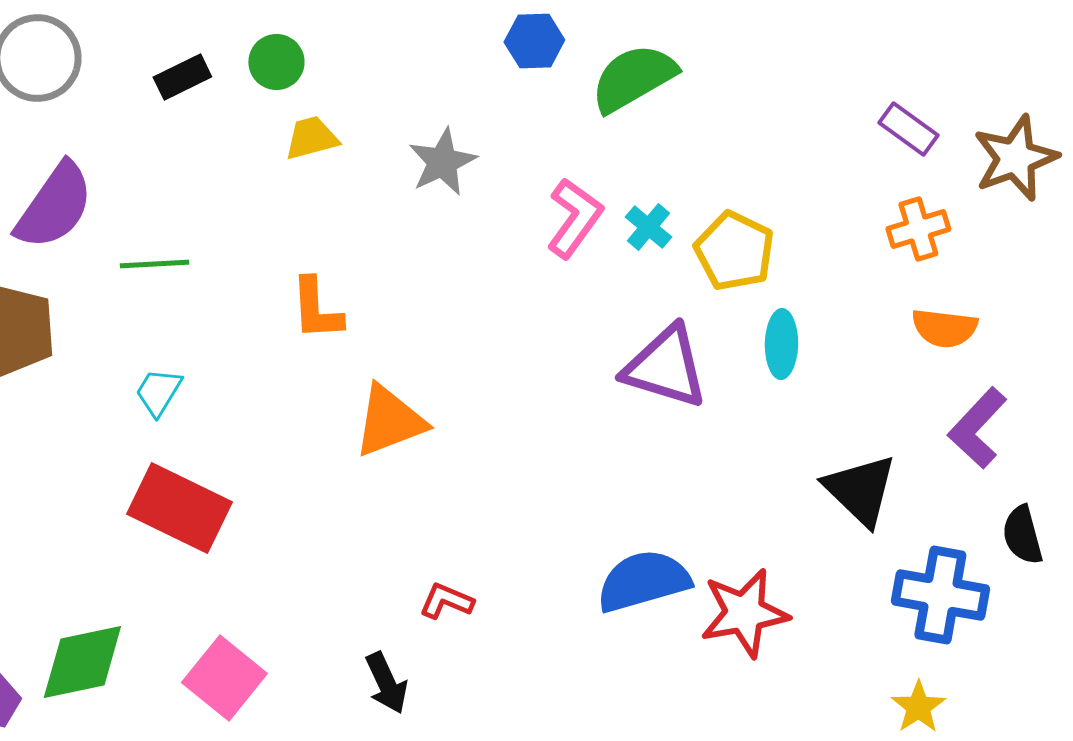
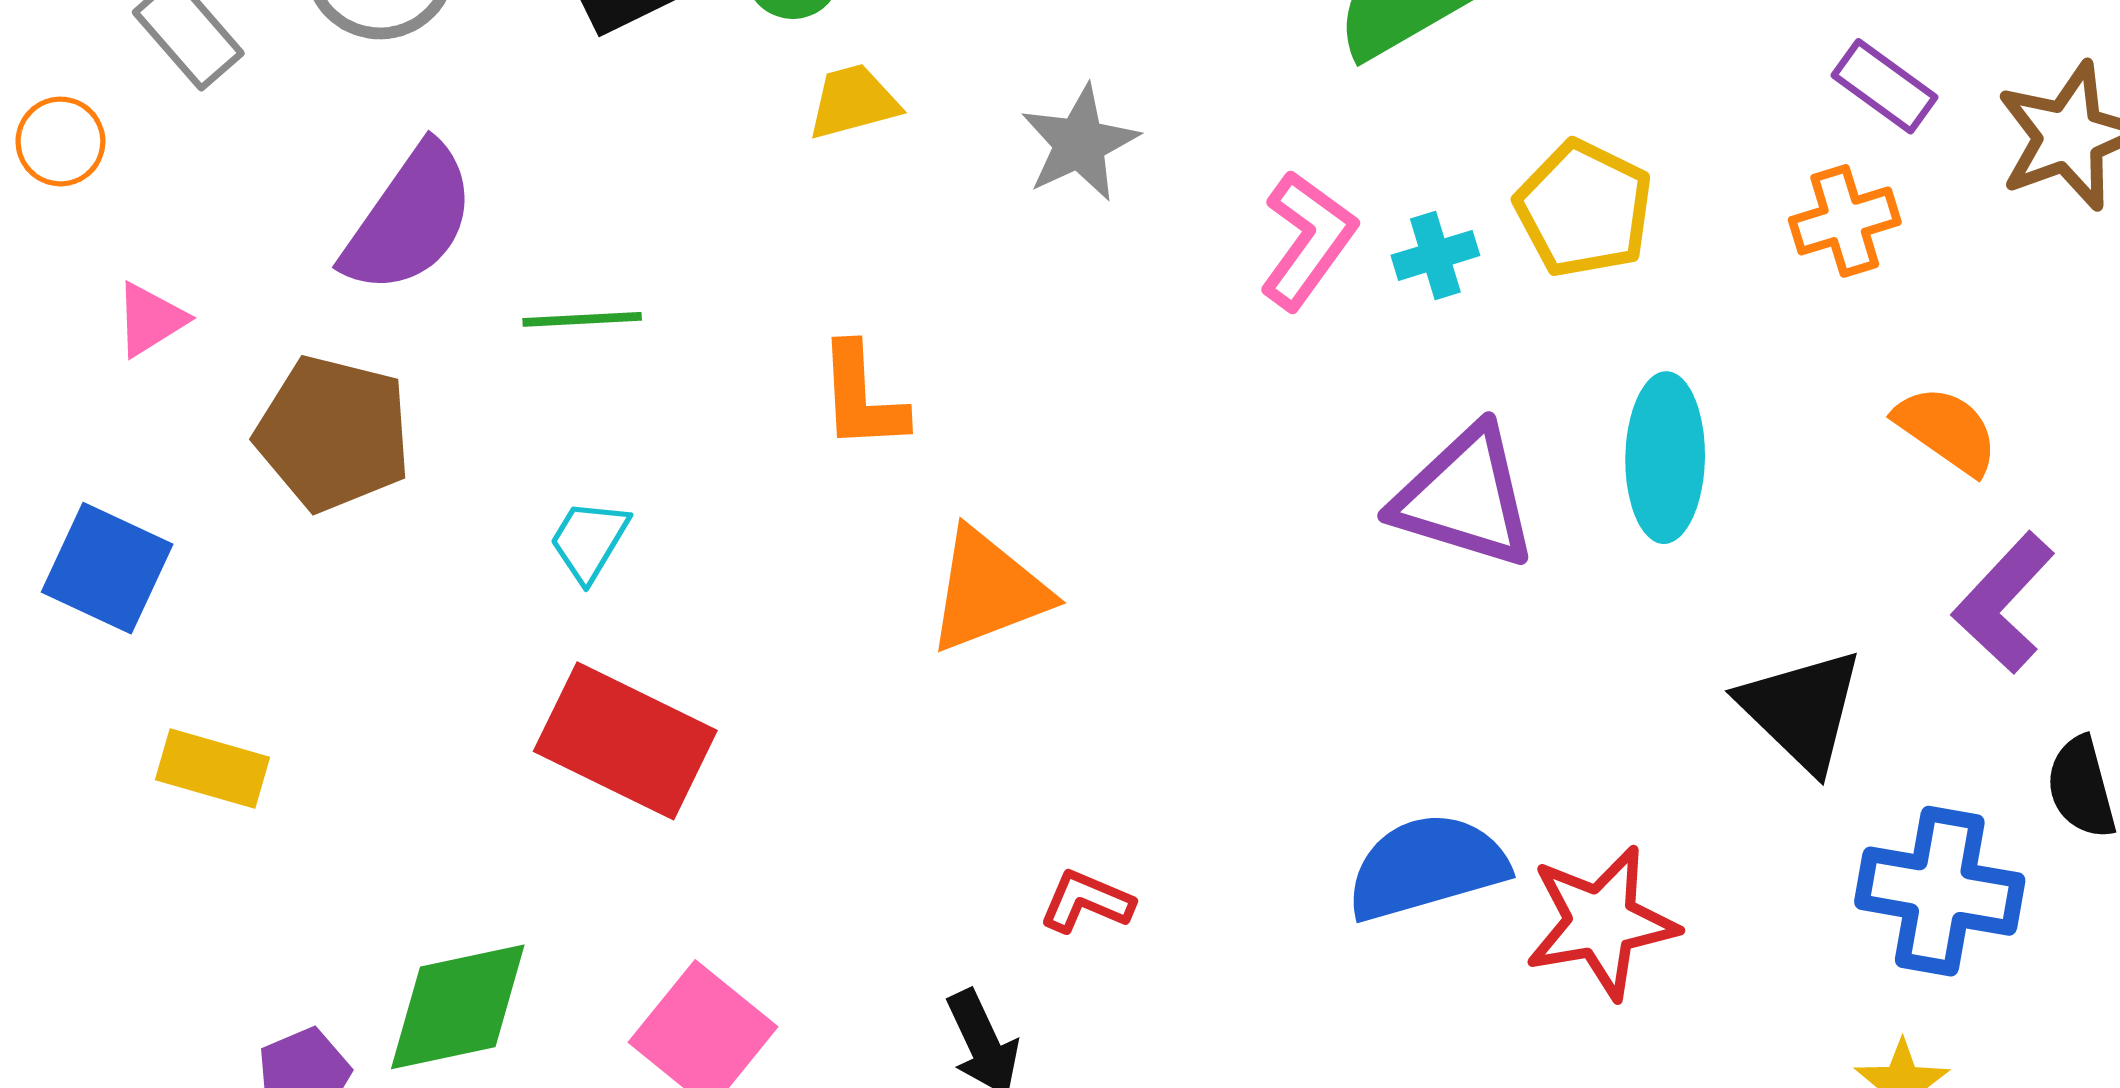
cyan cross: (648, 227) -> (1435, 255), turned 33
orange cross: (918, 229) -> (1845, 221), moved
yellow pentagon: (734, 251) -> (1584, 209), moved
orange semicircle: (944, 328) -> (1947, 430), turned -152
cyan ellipse: (781, 344) -> (1665, 458), size x1.4

